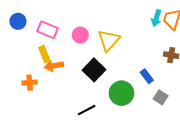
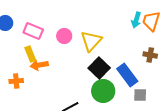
black square: (94, 70) -> (99, 68), moved
blue rectangle: (147, 76) -> (127, 75), size x1.6
gray square: (161, 97) -> (140, 95), turned -32

